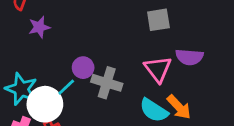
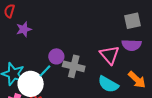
gray square: (158, 20) -> (133, 21), moved
orange arrow: (179, 107) -> (137, 80), moved

